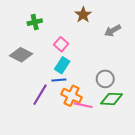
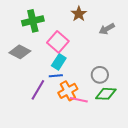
green cross: (35, 22) -> (33, 21), size x1.5
pink square: (61, 44) -> (58, 42), size x1.5
orange cross: (72, 96) -> (68, 91), turned 36

